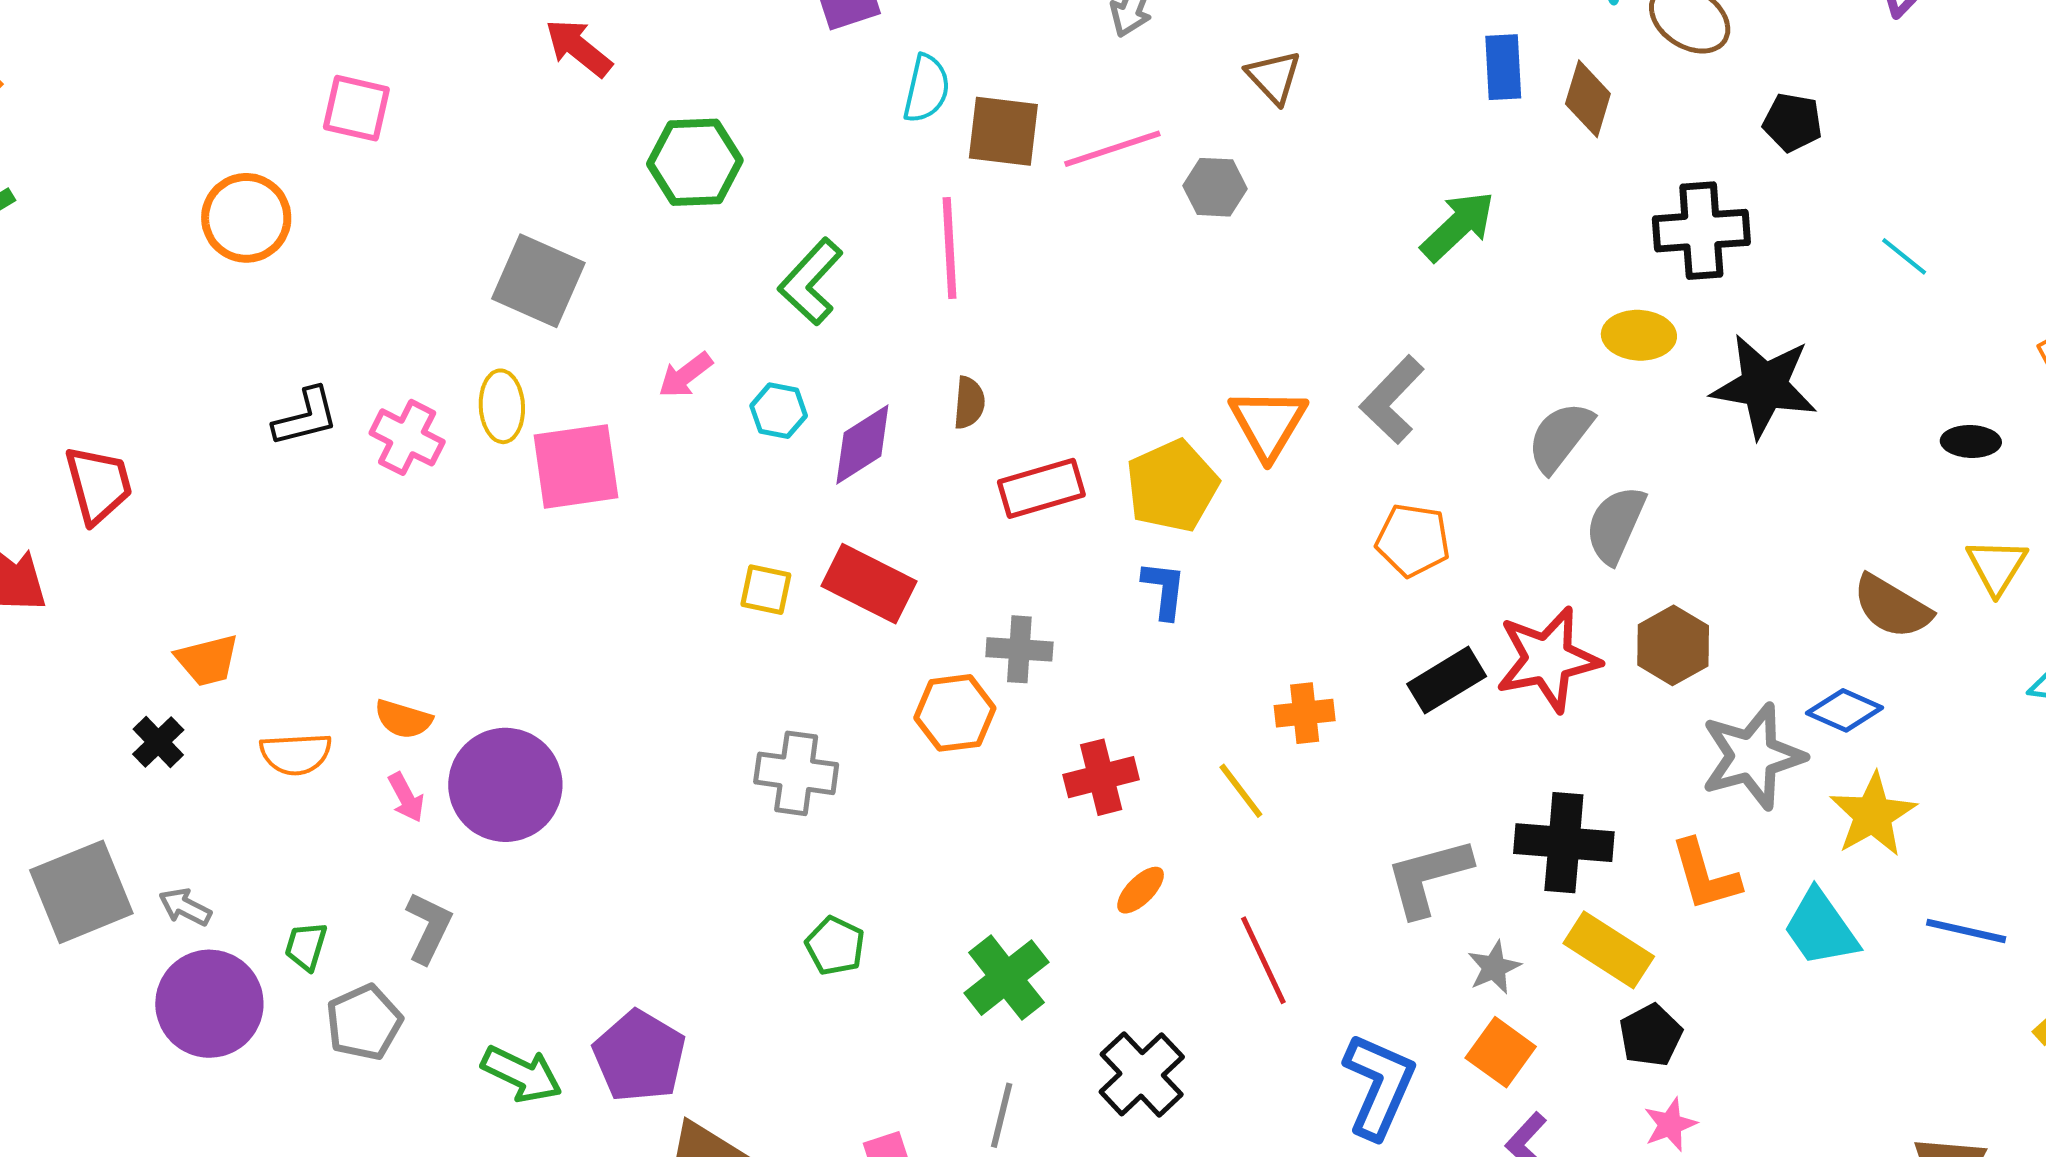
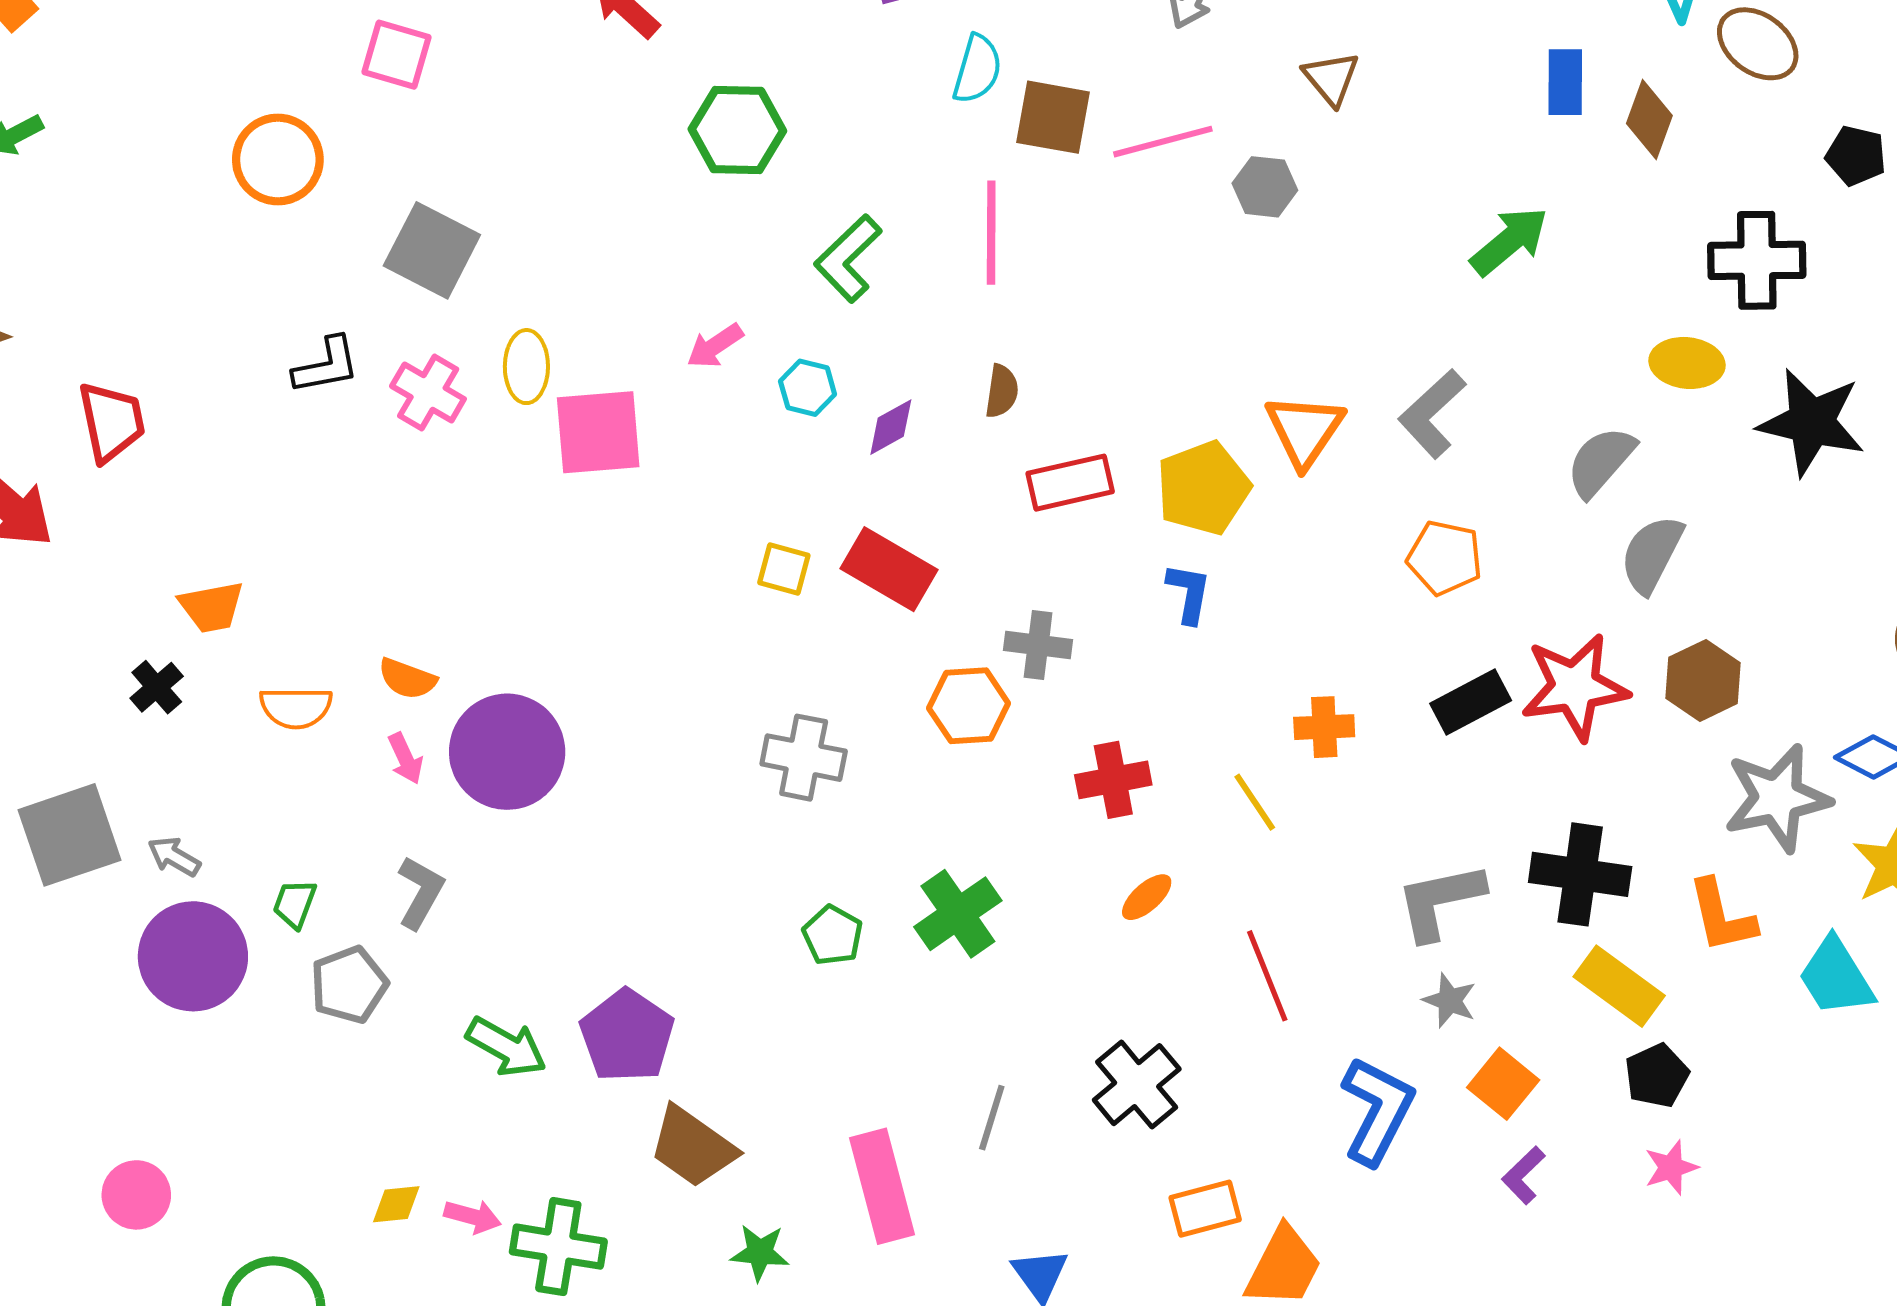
gray square: (538, 281) -> (432, 250), moved
purple diamond: (862, 444) -> (891, 427), size x0.7
gray star: (1494, 967) -> (1450, 1001), moved, turned -30
green cross: (1006, 978) -> (958, 914), moved

